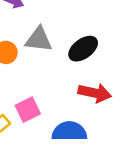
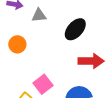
gray triangle: (39, 39) -> (39, 15), moved, size x0.7

